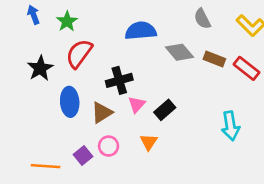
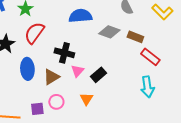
gray diamond: (180, 52) -> (109, 32), turned -30
red rectangle: (247, 68) -> (150, 57), moved
black cross: (119, 80) -> (64, 53), turned 30
purple square: (83, 155) -> (37, 109), turned 32

